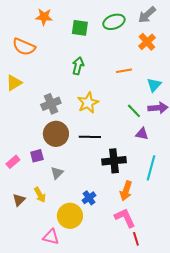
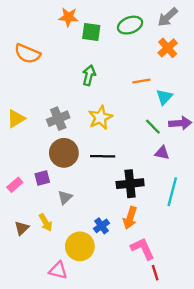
orange star: (44, 17) -> (68, 17), moved
yellow triangle: (14, 83) -> (16, 119), moved
cyan triangle: (154, 85) -> (164, 97), moved
orange arrow: (126, 191) -> (130, 218), moved

